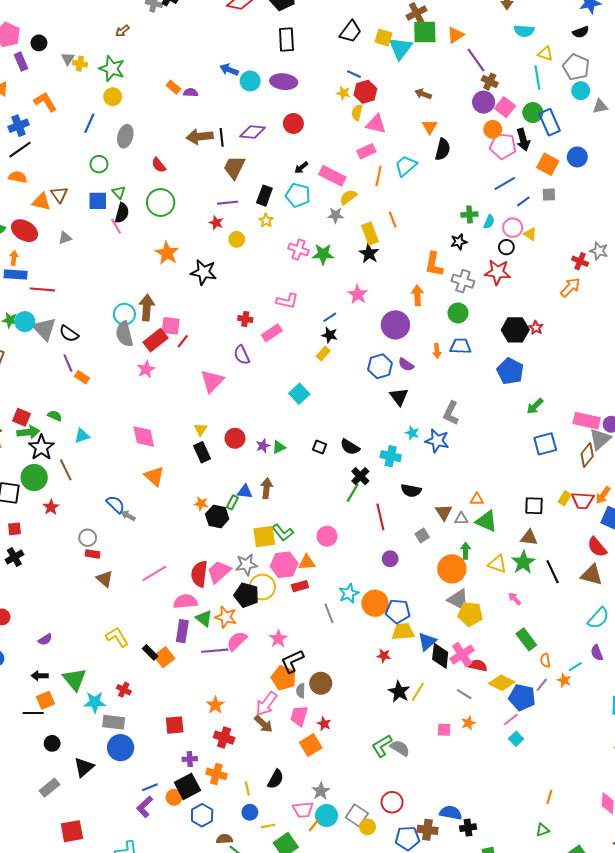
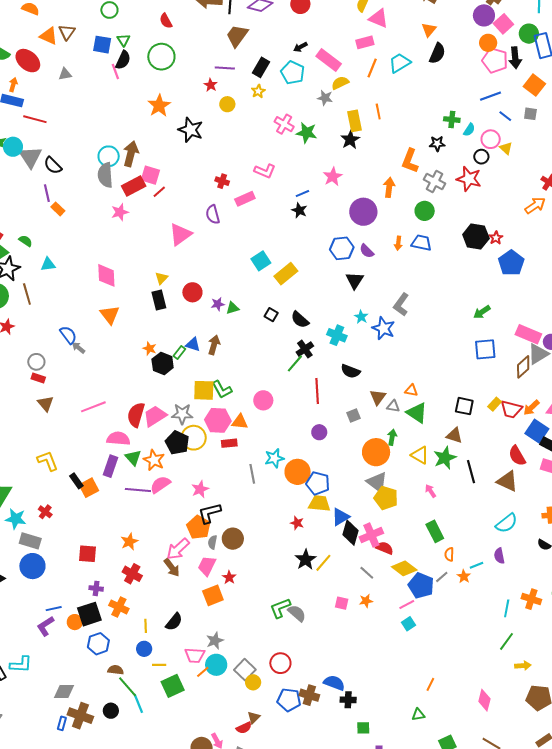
blue line: (523, 201) -> (505, 116), turned 64
yellow rectangle: (323, 354) -> (286, 274), moved, size x1.6
blue pentagon: (510, 371) -> (511, 263), moved

